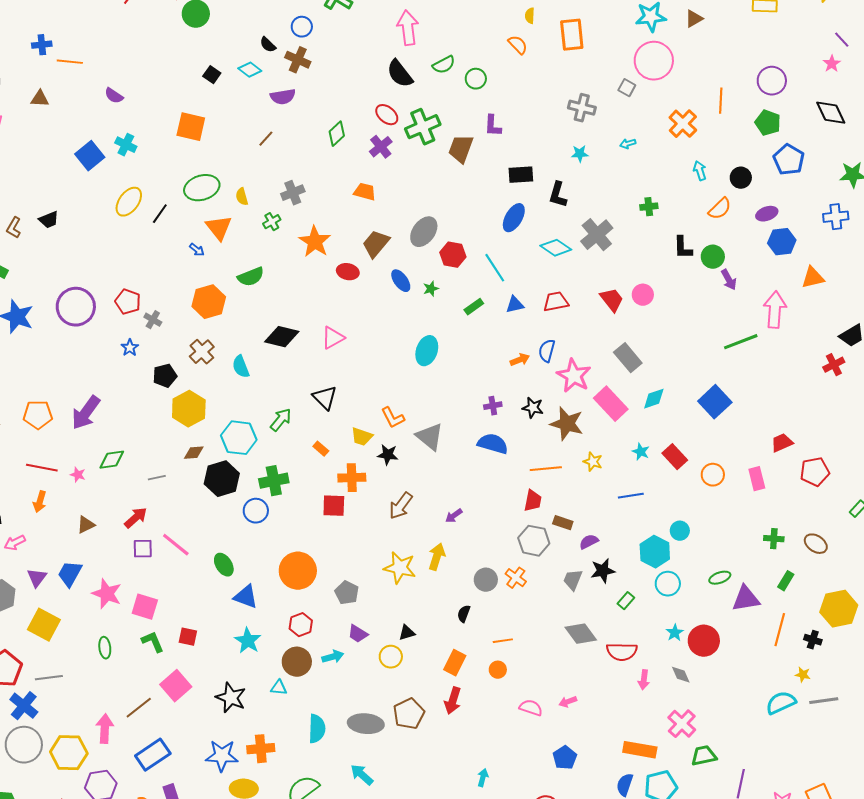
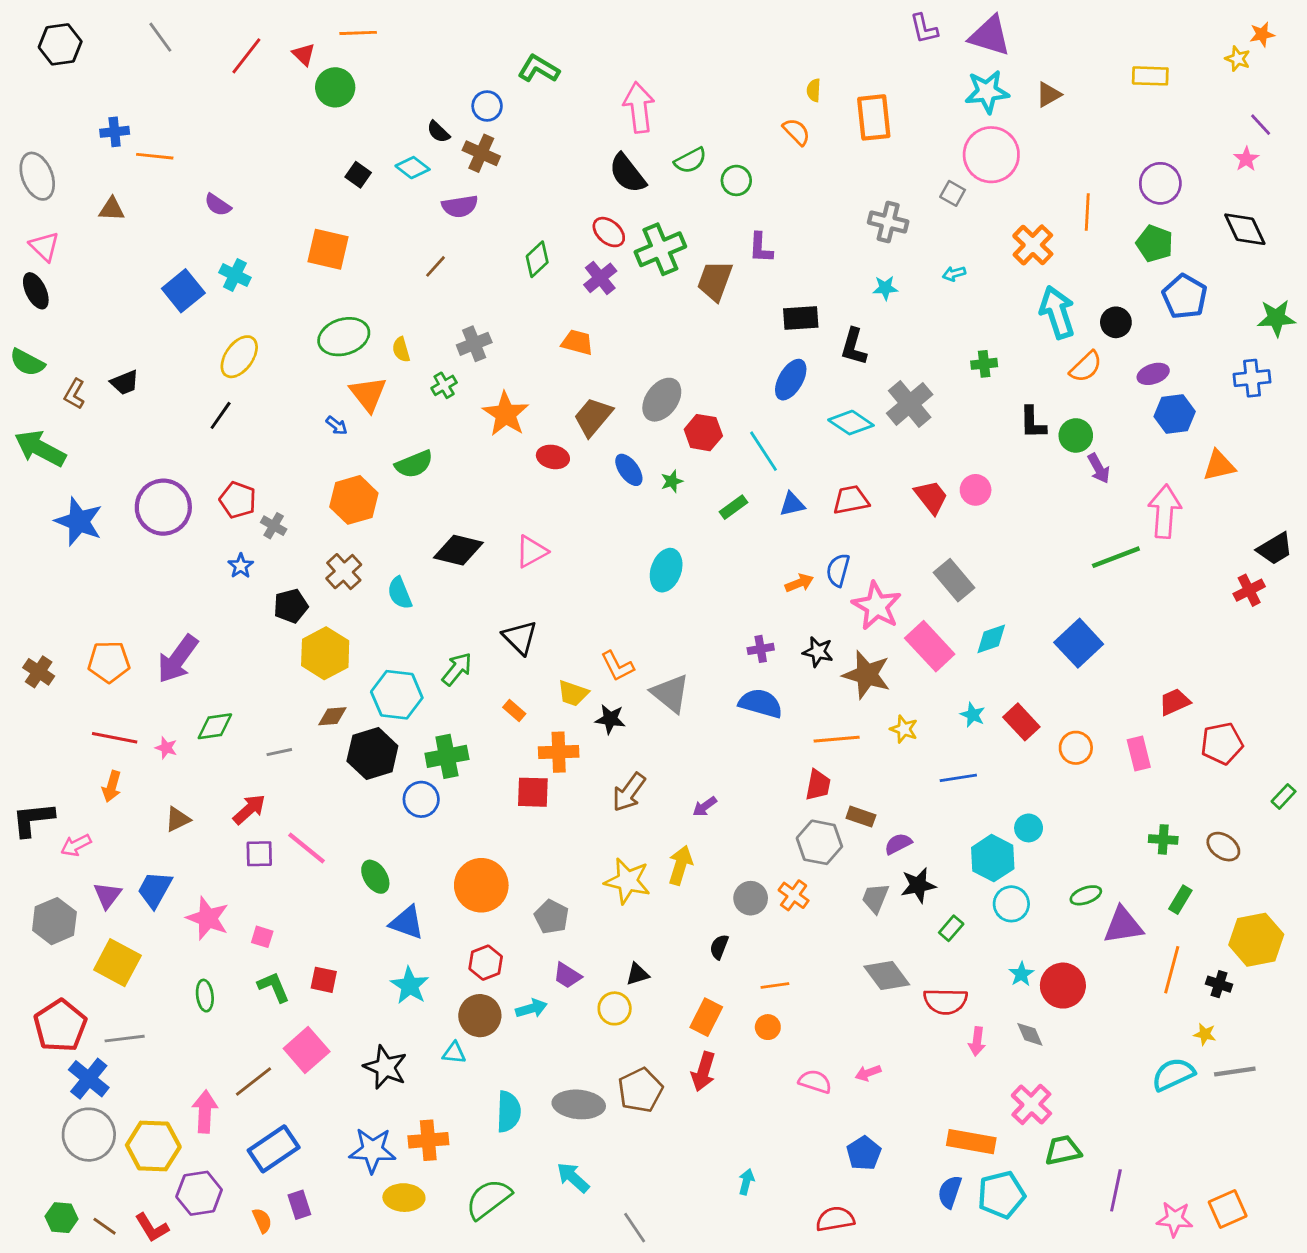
cyan arrow: (700, 171) -> (1057, 312), size x1.8
black line: (160, 214) -> (221, 415), moved
pink square: (145, 607) -> (262, 937), size x0.6

